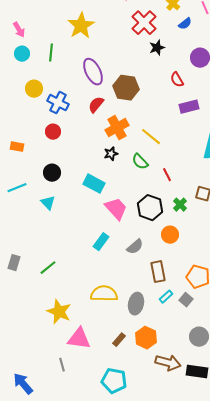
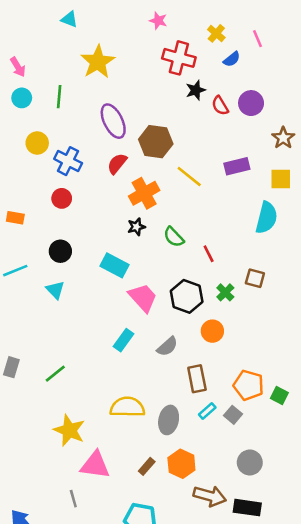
red cross: (144, 23) -> (179, 58), turned -30
red semicircle: (177, 80) -> (220, 106), moved
yellow line: (151, 137) -> (189, 176), moved

